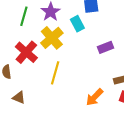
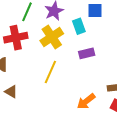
purple rectangle: (105, 47) -> (87, 53), moved
red cross: (26, 52) -> (16, 38), moved, turned 30

